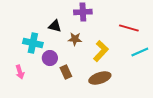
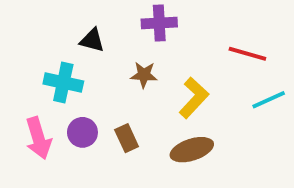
black triangle: (55, 26) -> (92, 40), moved
purple circle: (50, 58) -> (82, 132), moved
pink arrow: (20, 72) -> (38, 138), size x1.5

